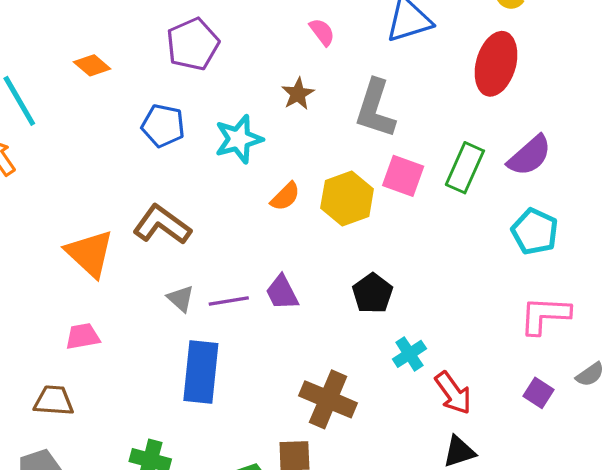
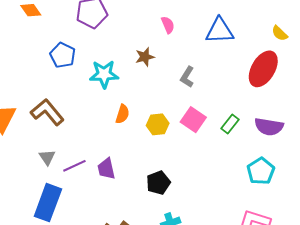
gray L-shape: (375, 109) -> (187, 77), size x0.6
purple semicircle: (529, 156) -> (269, 127), turned 36
green rectangle: (465, 168) -> (230, 124), size x0.7
orange semicircle: (285, 196) -> (122, 114), turned -42
yellow hexagon: (347, 199) -> (158, 124), size x0.7
purple line: (229, 301) -> (74, 166), turned -30

